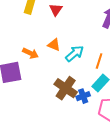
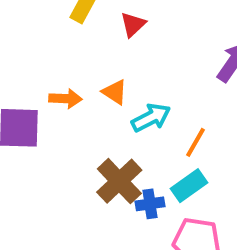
orange arrow: (30, 53) -> (65, 99), turned -35

